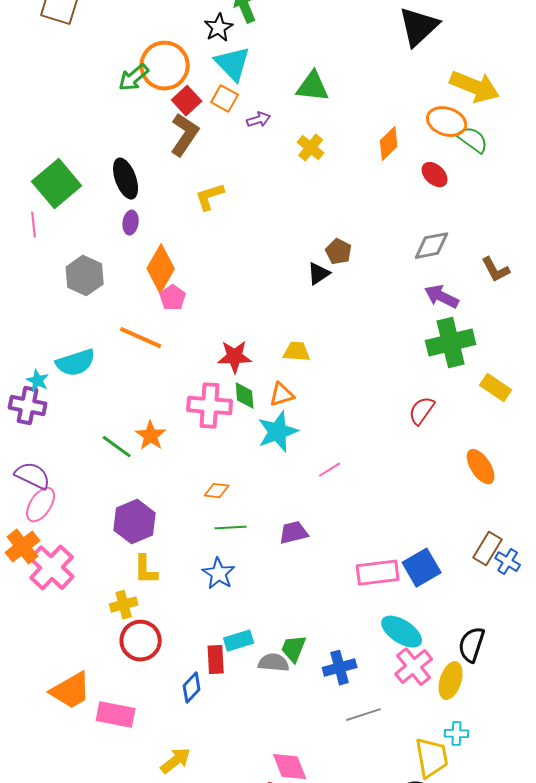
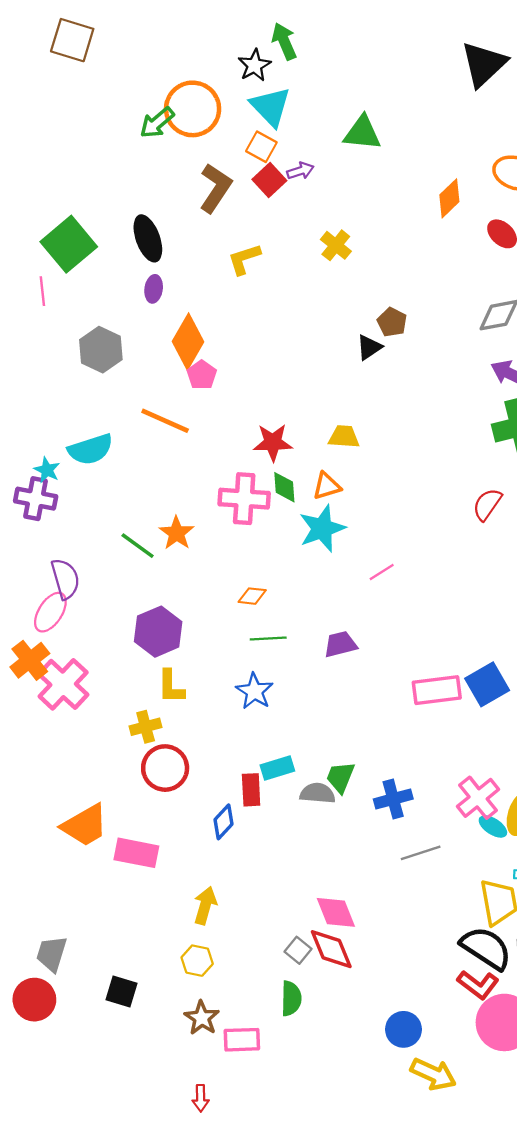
red square: (187, 101) -> (269, 180), moved
yellow cross: (311, 148) -> (336, 245), moved
purple semicircle: (33, 476) -> (65, 579), moved, turned 48
cyan ellipse: (402, 632) -> (493, 826), moved, size x0.6
yellow arrow: (176, 761) -> (205, 906), turned -36

